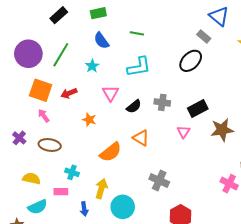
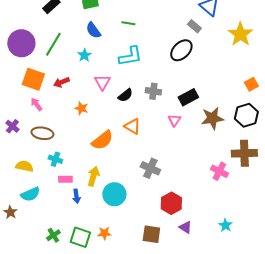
cyan cross: (72, 172) -> (55, 159), moved
pink rectangle: (61, 192) -> (65, 179), moved

